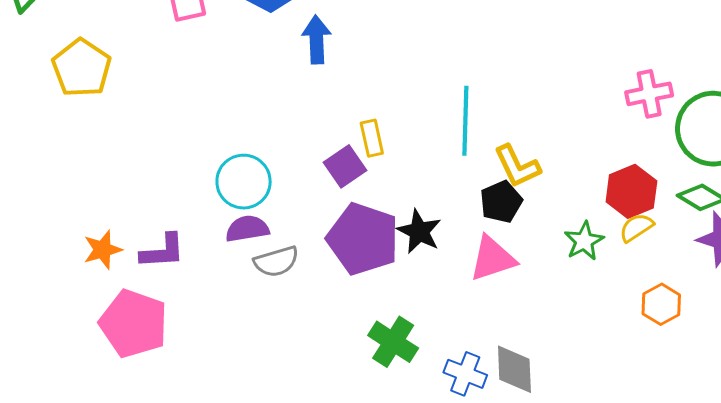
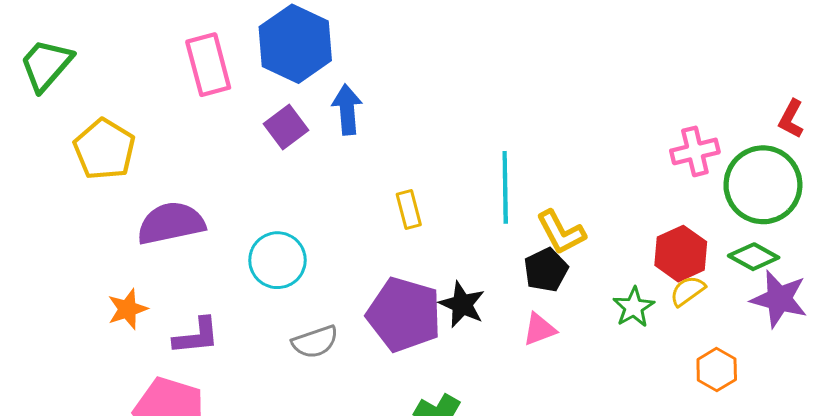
purple square: (345, 166) -> (286, 127), moved
purple semicircle: (247, 229) -> (171, 223), moved, size x1.5
orange star: (103, 250) -> (127, 309), moved
pink triangle: (492, 259) -> (539, 329), size x0.7

